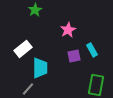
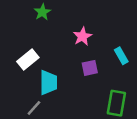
cyan rectangle: (92, 50) -> (121, 56), moved

